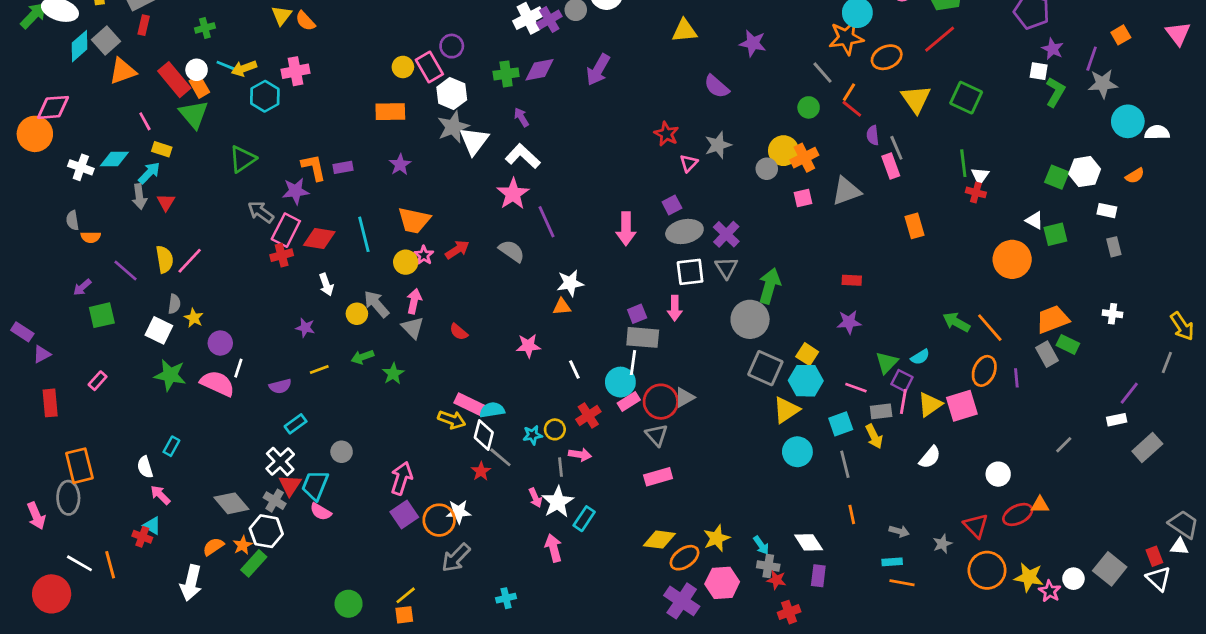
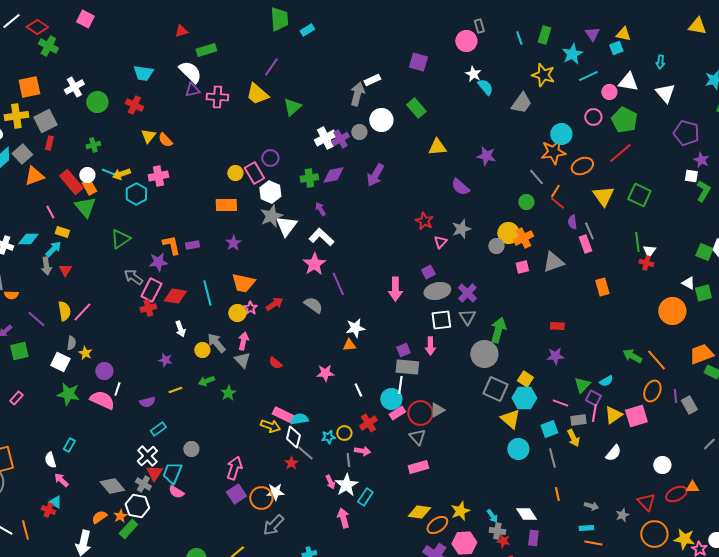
gray rectangle: (1047, 354) -> (689, 405), moved
yellow triangle: (786, 410) -> (510, 419), turned -45

